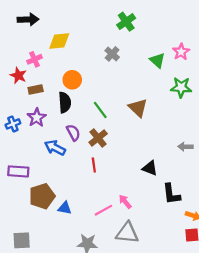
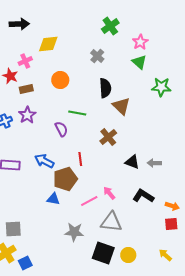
pink star: (181, 52) -> (140, 42), moved
black semicircle: (65, 102) -> (105, 88), moved
green line: (100, 110) -> (77, 113), moved, turned -42
brown cross: (98, 138) -> (108, 137), moved
gray arrow: (185, 147) -> (154, 163), moved
blue arrow: (55, 148) -> (44, 161), moved
black L-shape: (171, 194) -> (143, 196), moved, turned 130
brown pentagon: (42, 196) -> (65, 179), moved

